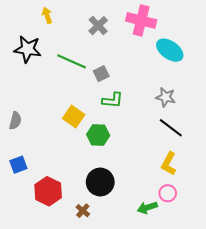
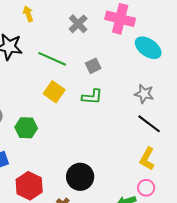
gray square: (101, 74) -> (93, 66), moved
yellow square: (74, 117) -> (54, 92), moved
green hexagon: (98, 135) -> (26, 128), moved

